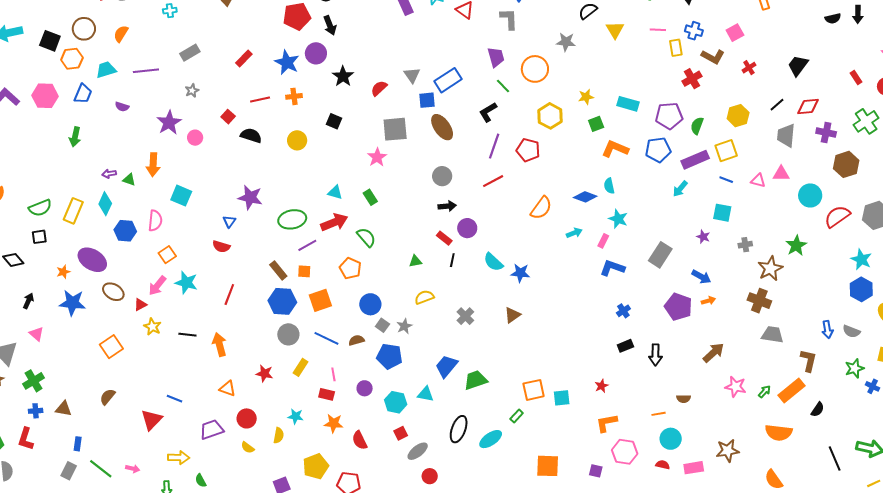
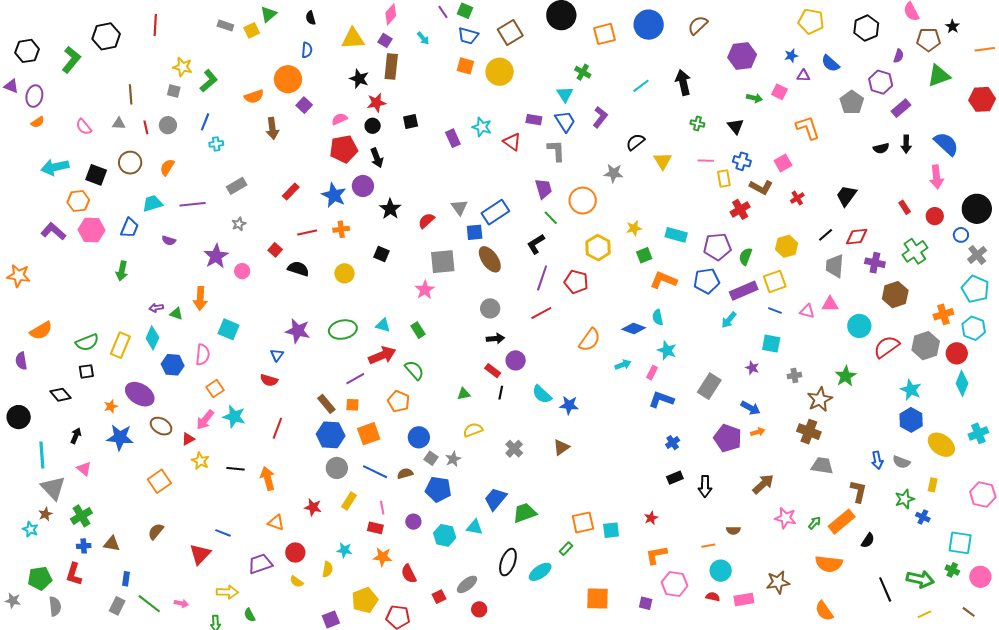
orange hexagon: (72, 59) -> (78, 201), moved
green ellipse: (292, 219) -> (343, 330), moved
red square: (401, 433) -> (439, 597), moved

